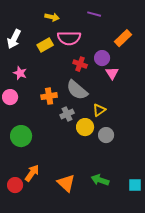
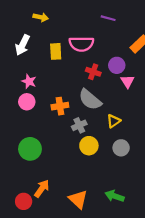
yellow arrow: (52, 17) -> (41, 17), moved
yellow rectangle: (45, 45) -> (56, 51), turned -63
pink circle: (10, 97) -> (27, 102), moved
yellow circle: (85, 127) -> (89, 146), moved

